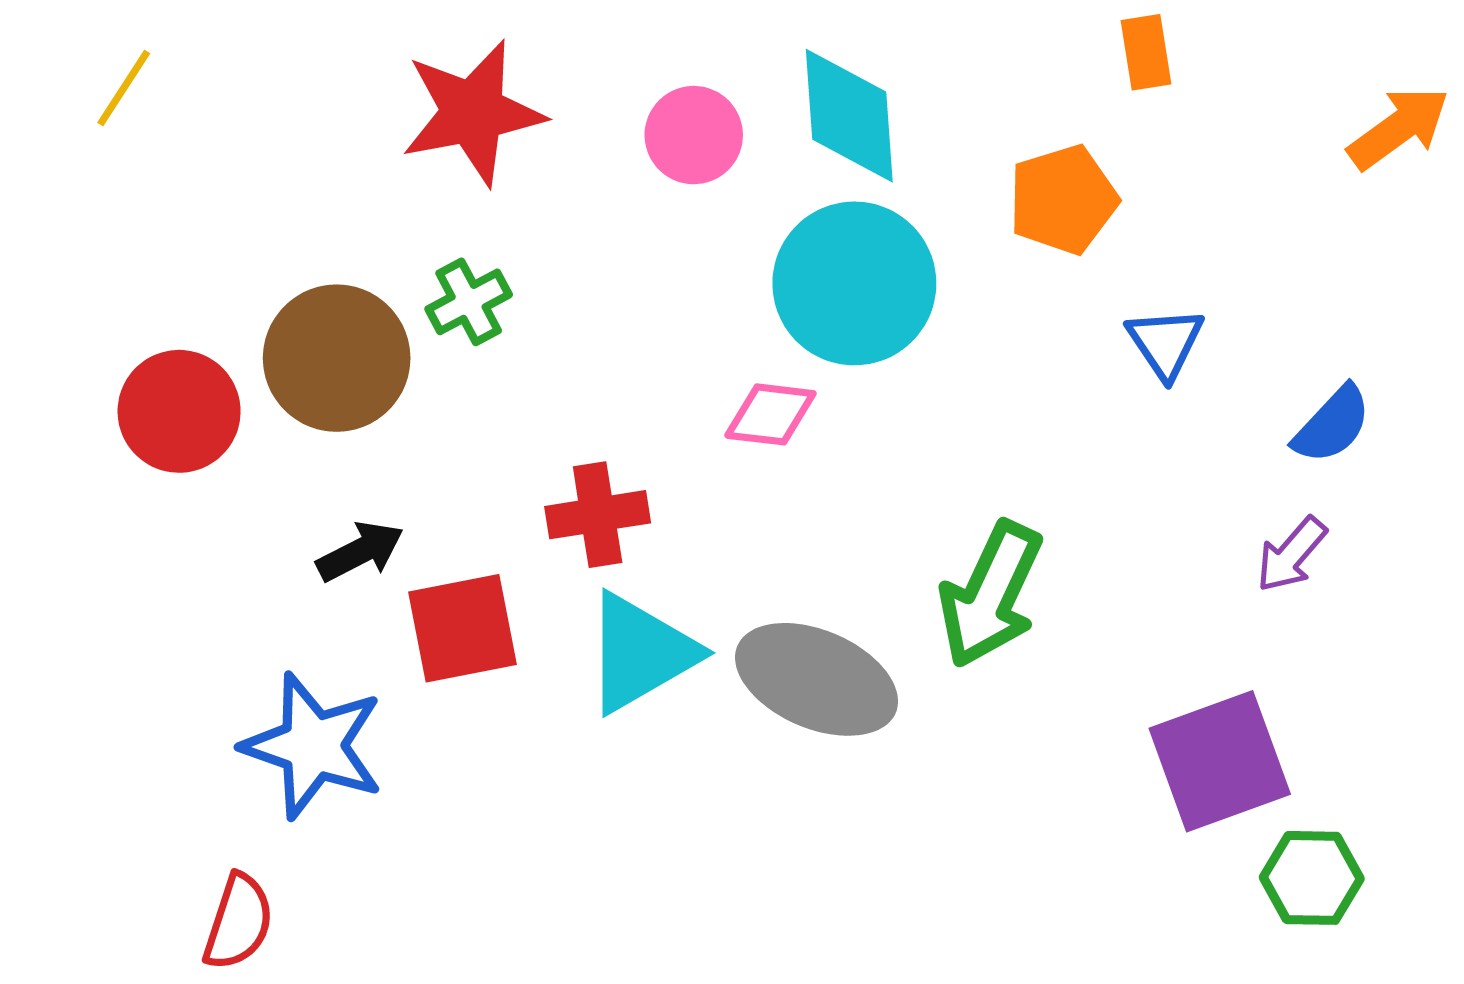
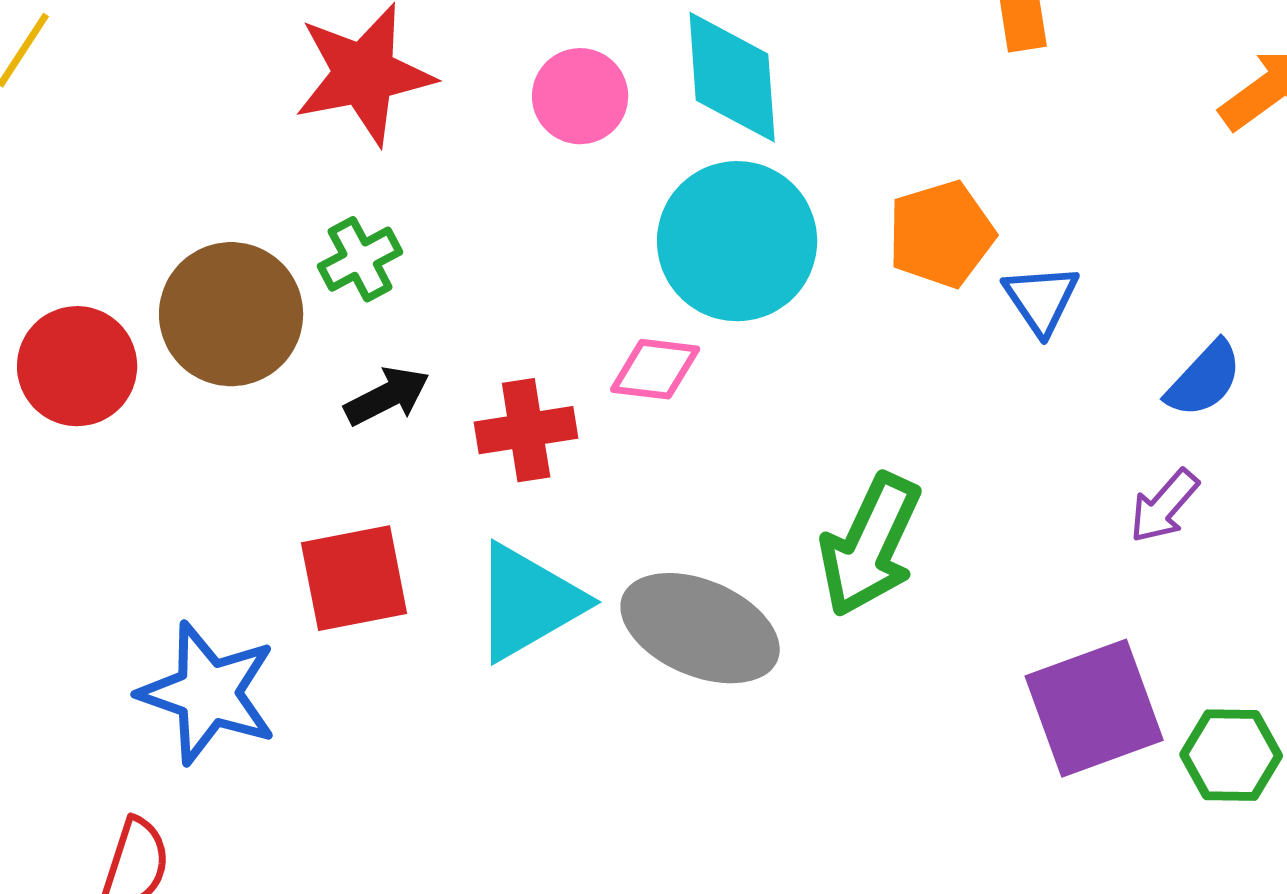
orange pentagon: (1063, 200) -> (941, 234), moved
red cross: (598, 515) -> (526, 430), moved
black arrow: (360, 552) -> (387, 396), moved
green hexagon: (1312, 878) -> (1231, 755), moved

